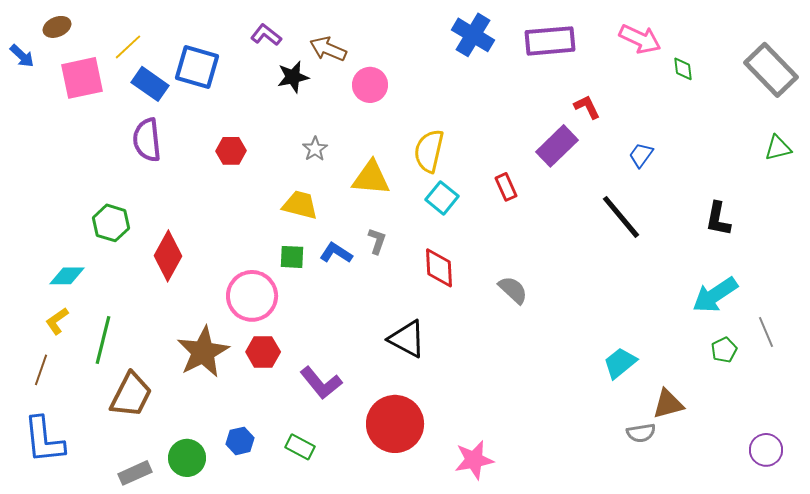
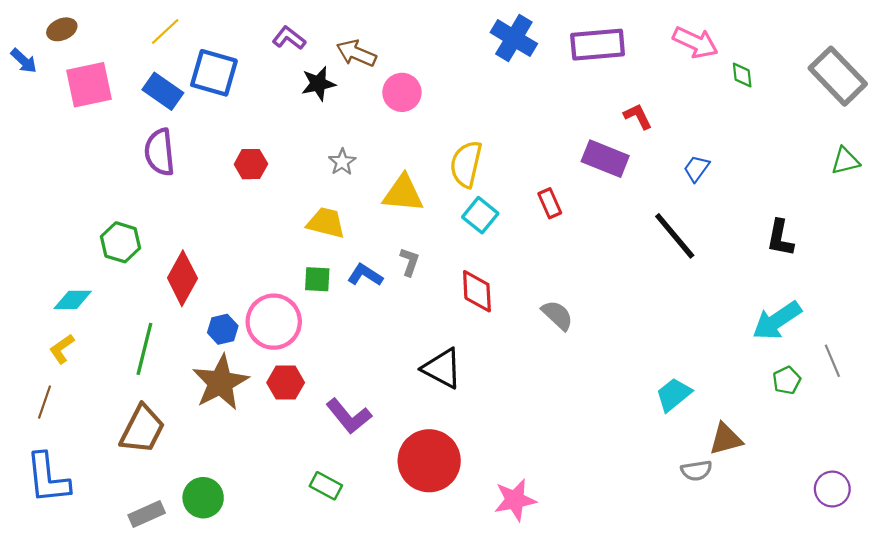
yellow line: (128, 47) -> (165, 32), moved
purple rectangle: (557, 146) -> (605, 159), turned 66
green line: (103, 340) -> (144, 349), moved
blue hexagon: (240, 441) -> (223, 329), moved

